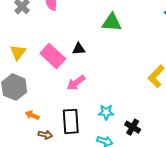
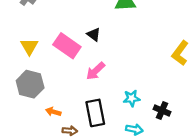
black triangle: (79, 49) -> (94, 34), turned 48

